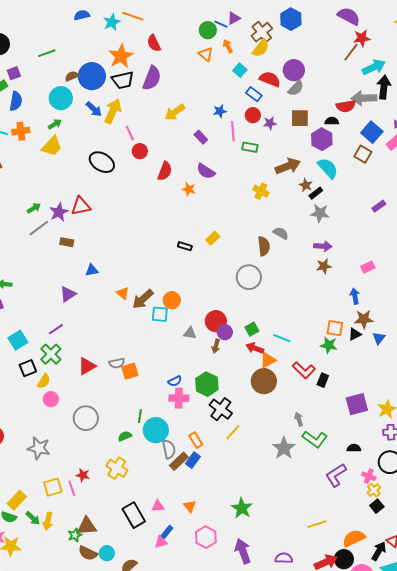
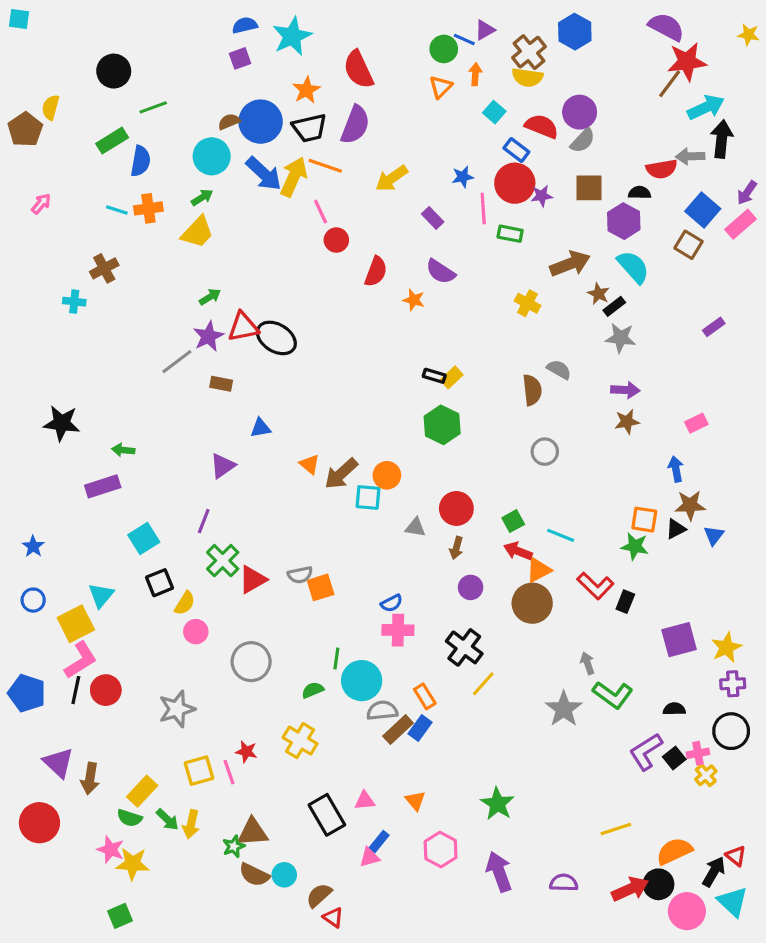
orange line: (133, 16) -> (325, 166), moved
cyan star: (112, 22) -> (292, 36), size x1.4
red star: (362, 38) -> (687, 62), size x1.4
red semicircle: (154, 43) -> (358, 69), size x1.4
orange arrow: (228, 46) -> (475, 74), turned 32
yellow semicircle: (261, 48) -> (527, 77), turned 60
green line: (47, 53) -> (153, 107), moved
orange triangle: (206, 54) -> (441, 87), turned 35
orange star: (121, 56) -> (306, 90), size x0.7
purple square: (14, 73) -> (240, 58), moved
gray arrow: (364, 98) -> (690, 156), size x0.7
blue arrow: (94, 109) -> (264, 174), size x1.4
red circle: (253, 115) -> (515, 183), size x1.6
black ellipse: (102, 162) -> (276, 338), moved
green arrow: (34, 208) -> (210, 297), moved
black rectangle: (185, 246) -> (434, 376), moved
gray circle: (249, 277) -> (545, 452), moved, size x0.7
purple line: (56, 329) -> (204, 521), turned -35
purple circle: (225, 332) -> (471, 587), moved
green cross: (51, 354) -> (223, 561), moved
green hexagon: (207, 384) -> (442, 425), moved
gray star: (39, 448) -> (177, 709), turned -30
gray semicircle: (169, 449) -> (382, 711), turned -84
pink cross: (369, 476) -> (698, 753), turned -32
black square: (377, 506) -> (674, 758), moved

